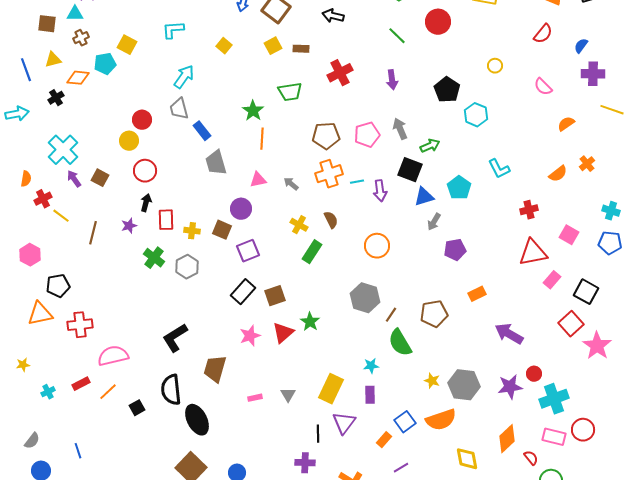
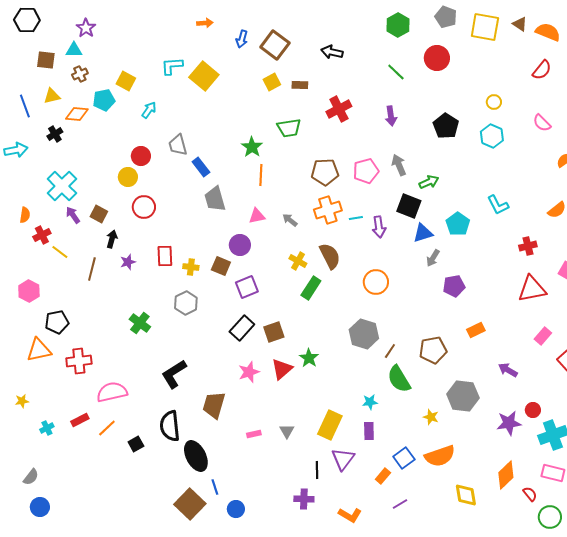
yellow square: (224, 46) -> (204, 76), moved, size x1.8
cyan arrow: (184, 77) -> (149, 110), moved, size x0.7
cyan hexagon: (476, 115) -> (492, 136), moved
black arrow: (146, 203) -> (112, 239), moved
brown semicircle: (331, 220) -> (330, 256), size x1.5
green cross: (154, 258) -> (140, 323), moved
pink rectangle: (552, 280) -> (543, 336), moved
purple arrow: (509, 334) -> (508, 370), size x0.7
gray hexagon: (464, 385) -> (463, 396), moved
blue line: (78, 451) -> (215, 487), moved

